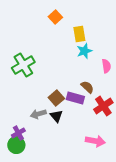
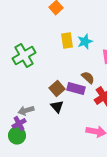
yellow rectangle: (79, 34) -> (67, 41), moved
gray arrow: (38, 114) -> (26, 111), moved

